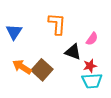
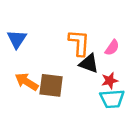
orange L-shape: (57, 24) -> (79, 43), moved
brown square: (42, 70) -> (51, 85), turned -35

